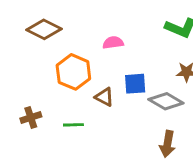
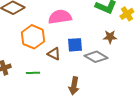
pink semicircle: (113, 43) -> (60, 17), size x1.6
brown arrow: (167, 144) -> (74, 86), moved

